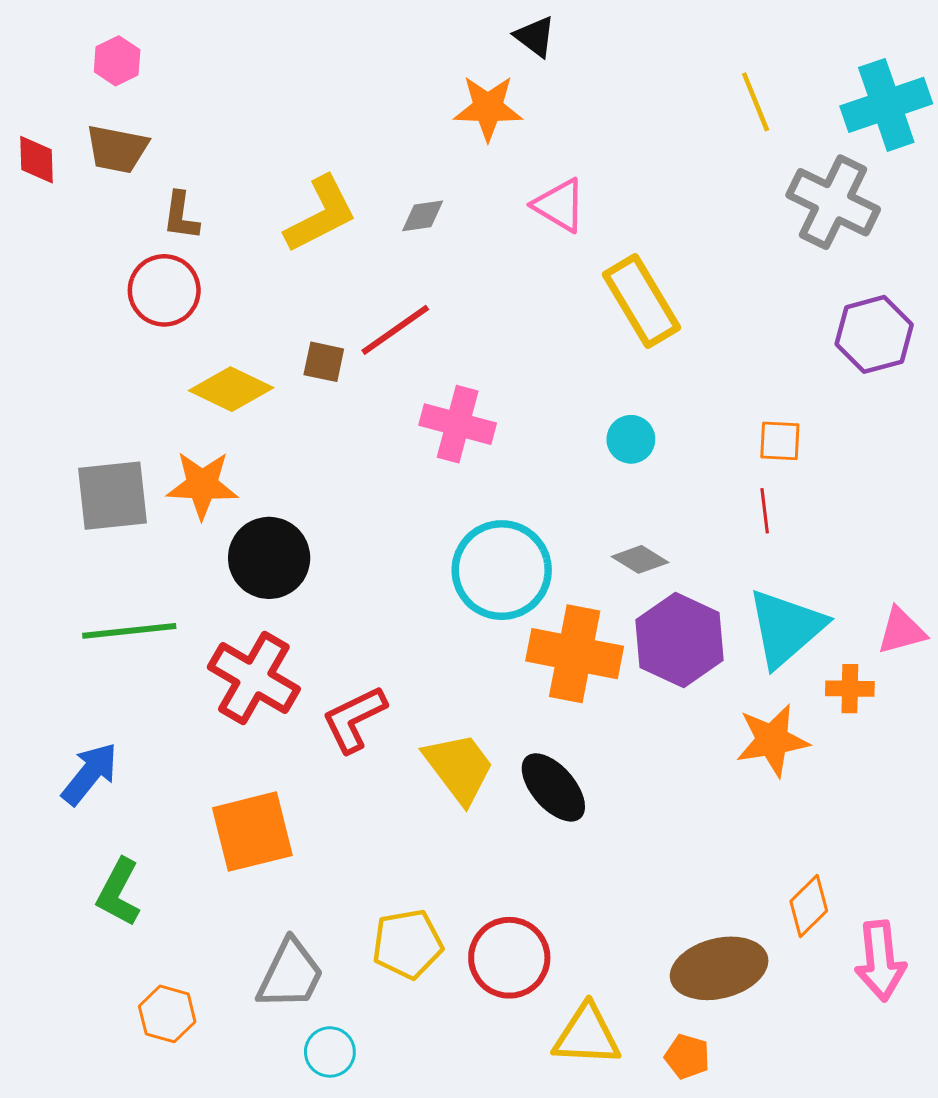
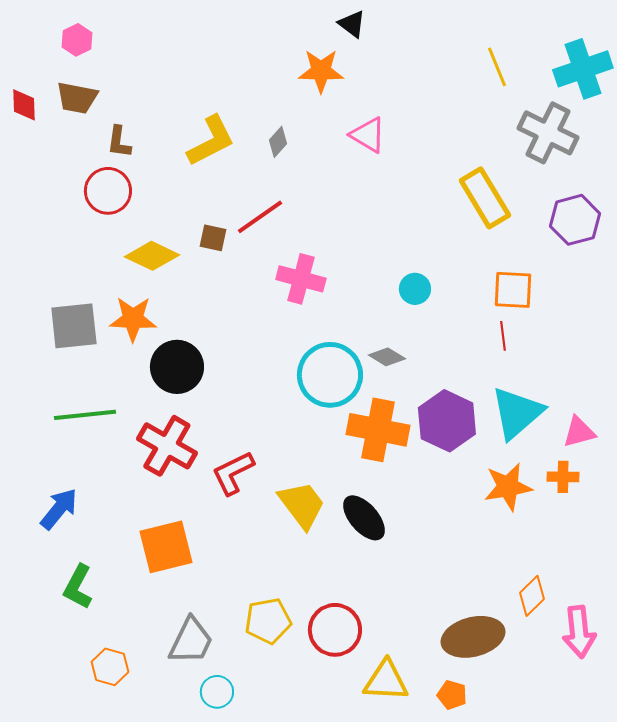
gray diamond: (423, 216) -> (278, 142), turned -40
yellow rectangle: (642, 301) -> (485, 198), moved
orange square: (780, 441) -> (513, 290), size x1.4
gray diamond: (640, 559) -> (387, 357), moved
pink triangle: (901, 631) -> (579, 432), moved
orange cross: (850, 689) -> (563, 477), moved

